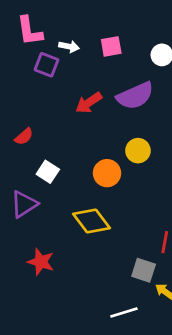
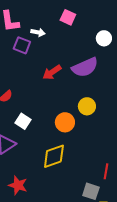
pink square: (111, 46) -> (68, 17), moved, turned 35
yellow diamond: (92, 221) -> (54, 156), turned -72

